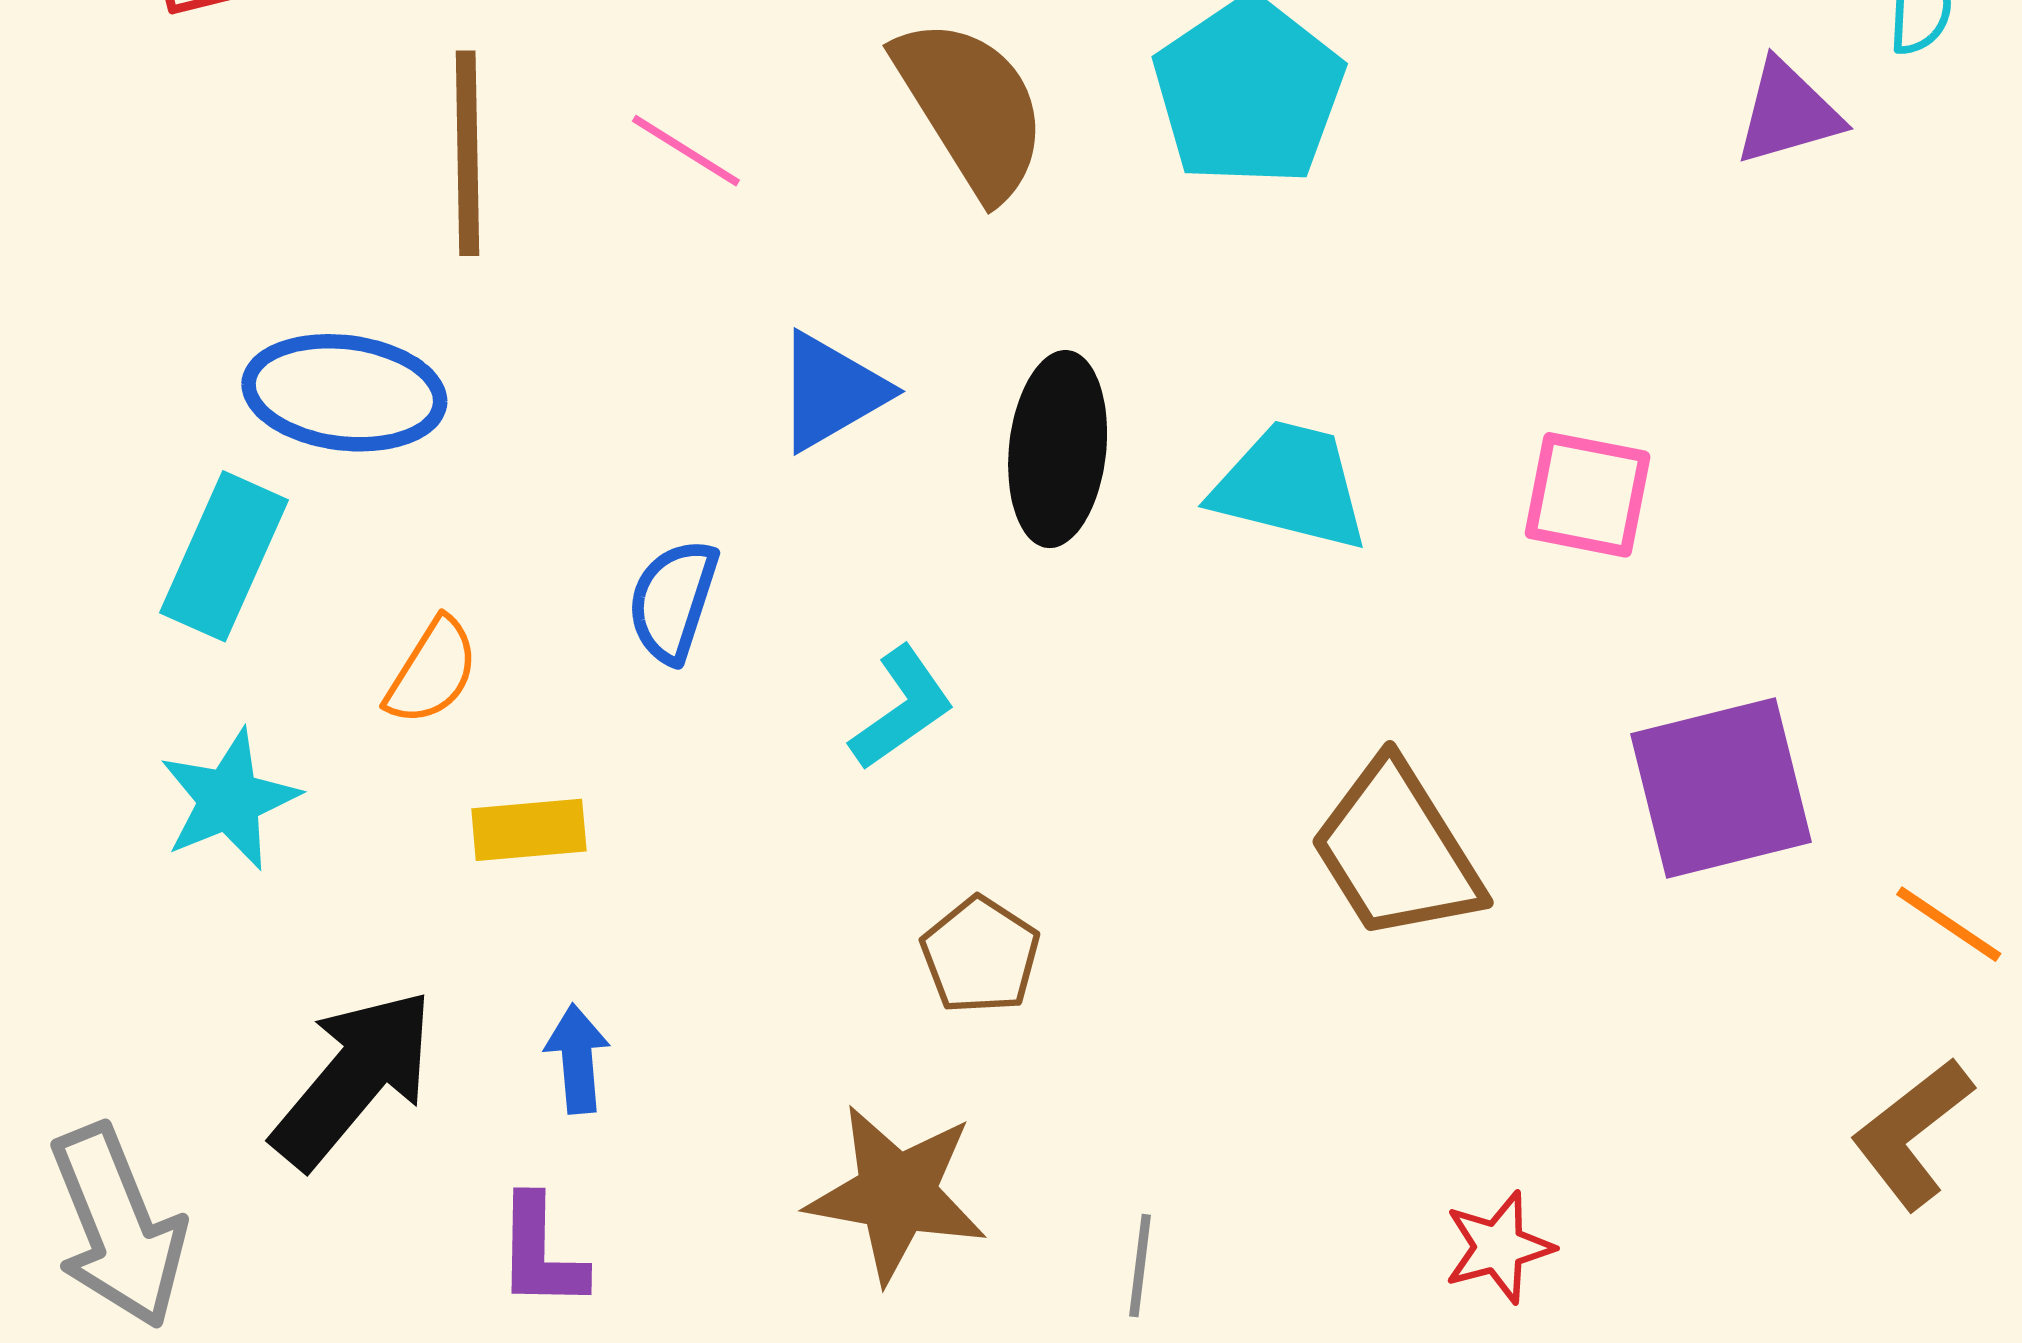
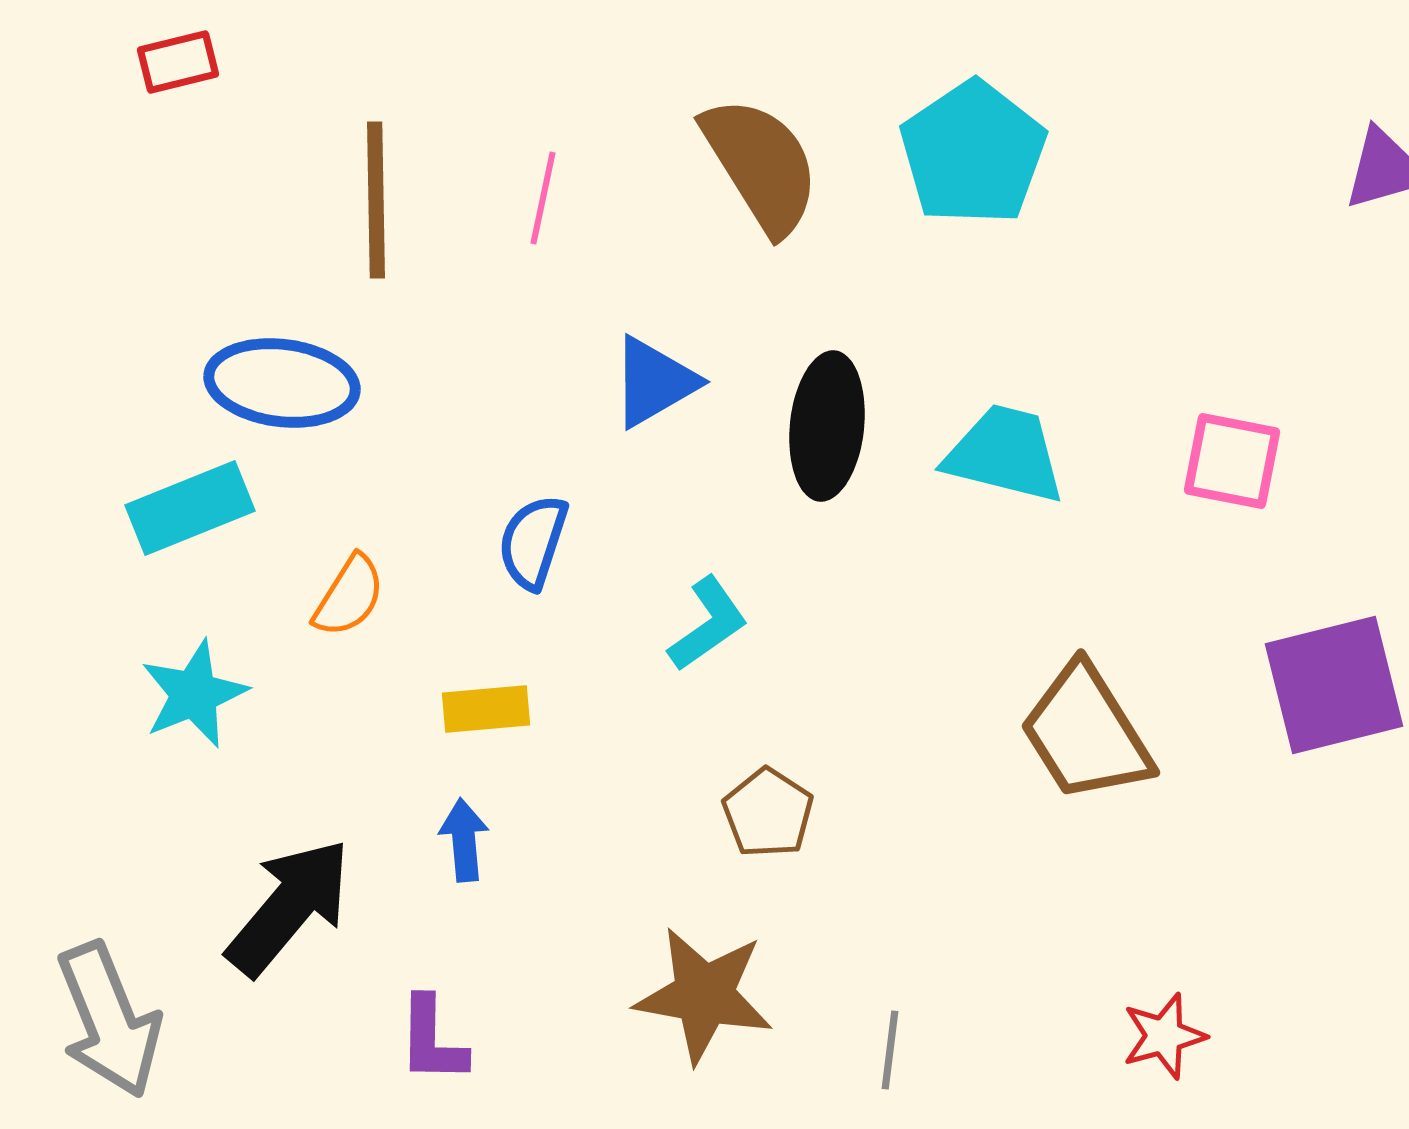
pink line: (686, 151) -> (543, 198), turned 70
cyan rectangle: (224, 556) -> (190, 508), turned 44
yellow rectangle: (529, 830) -> (486, 709), moved
blue arrow: (577, 1059) -> (464, 840), moved

